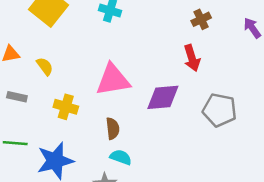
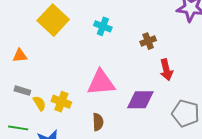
brown cross: (201, 19) -> (148, 41), moved
yellow semicircle: (45, 66) -> (39, 103), moved

